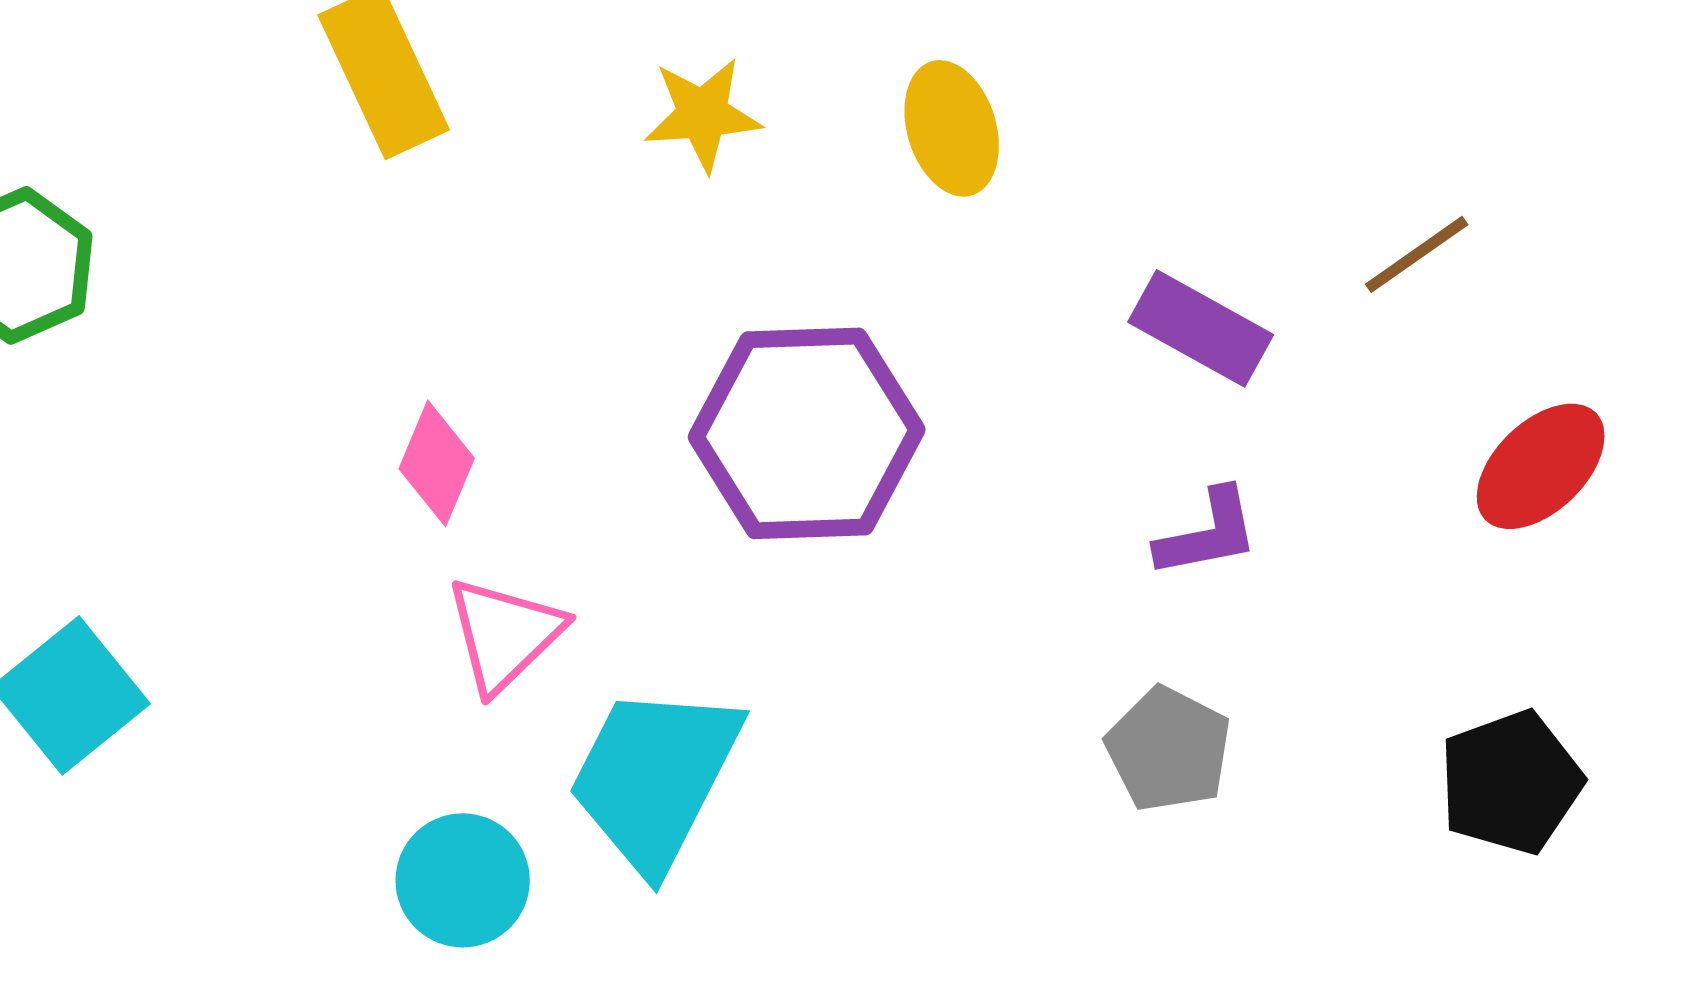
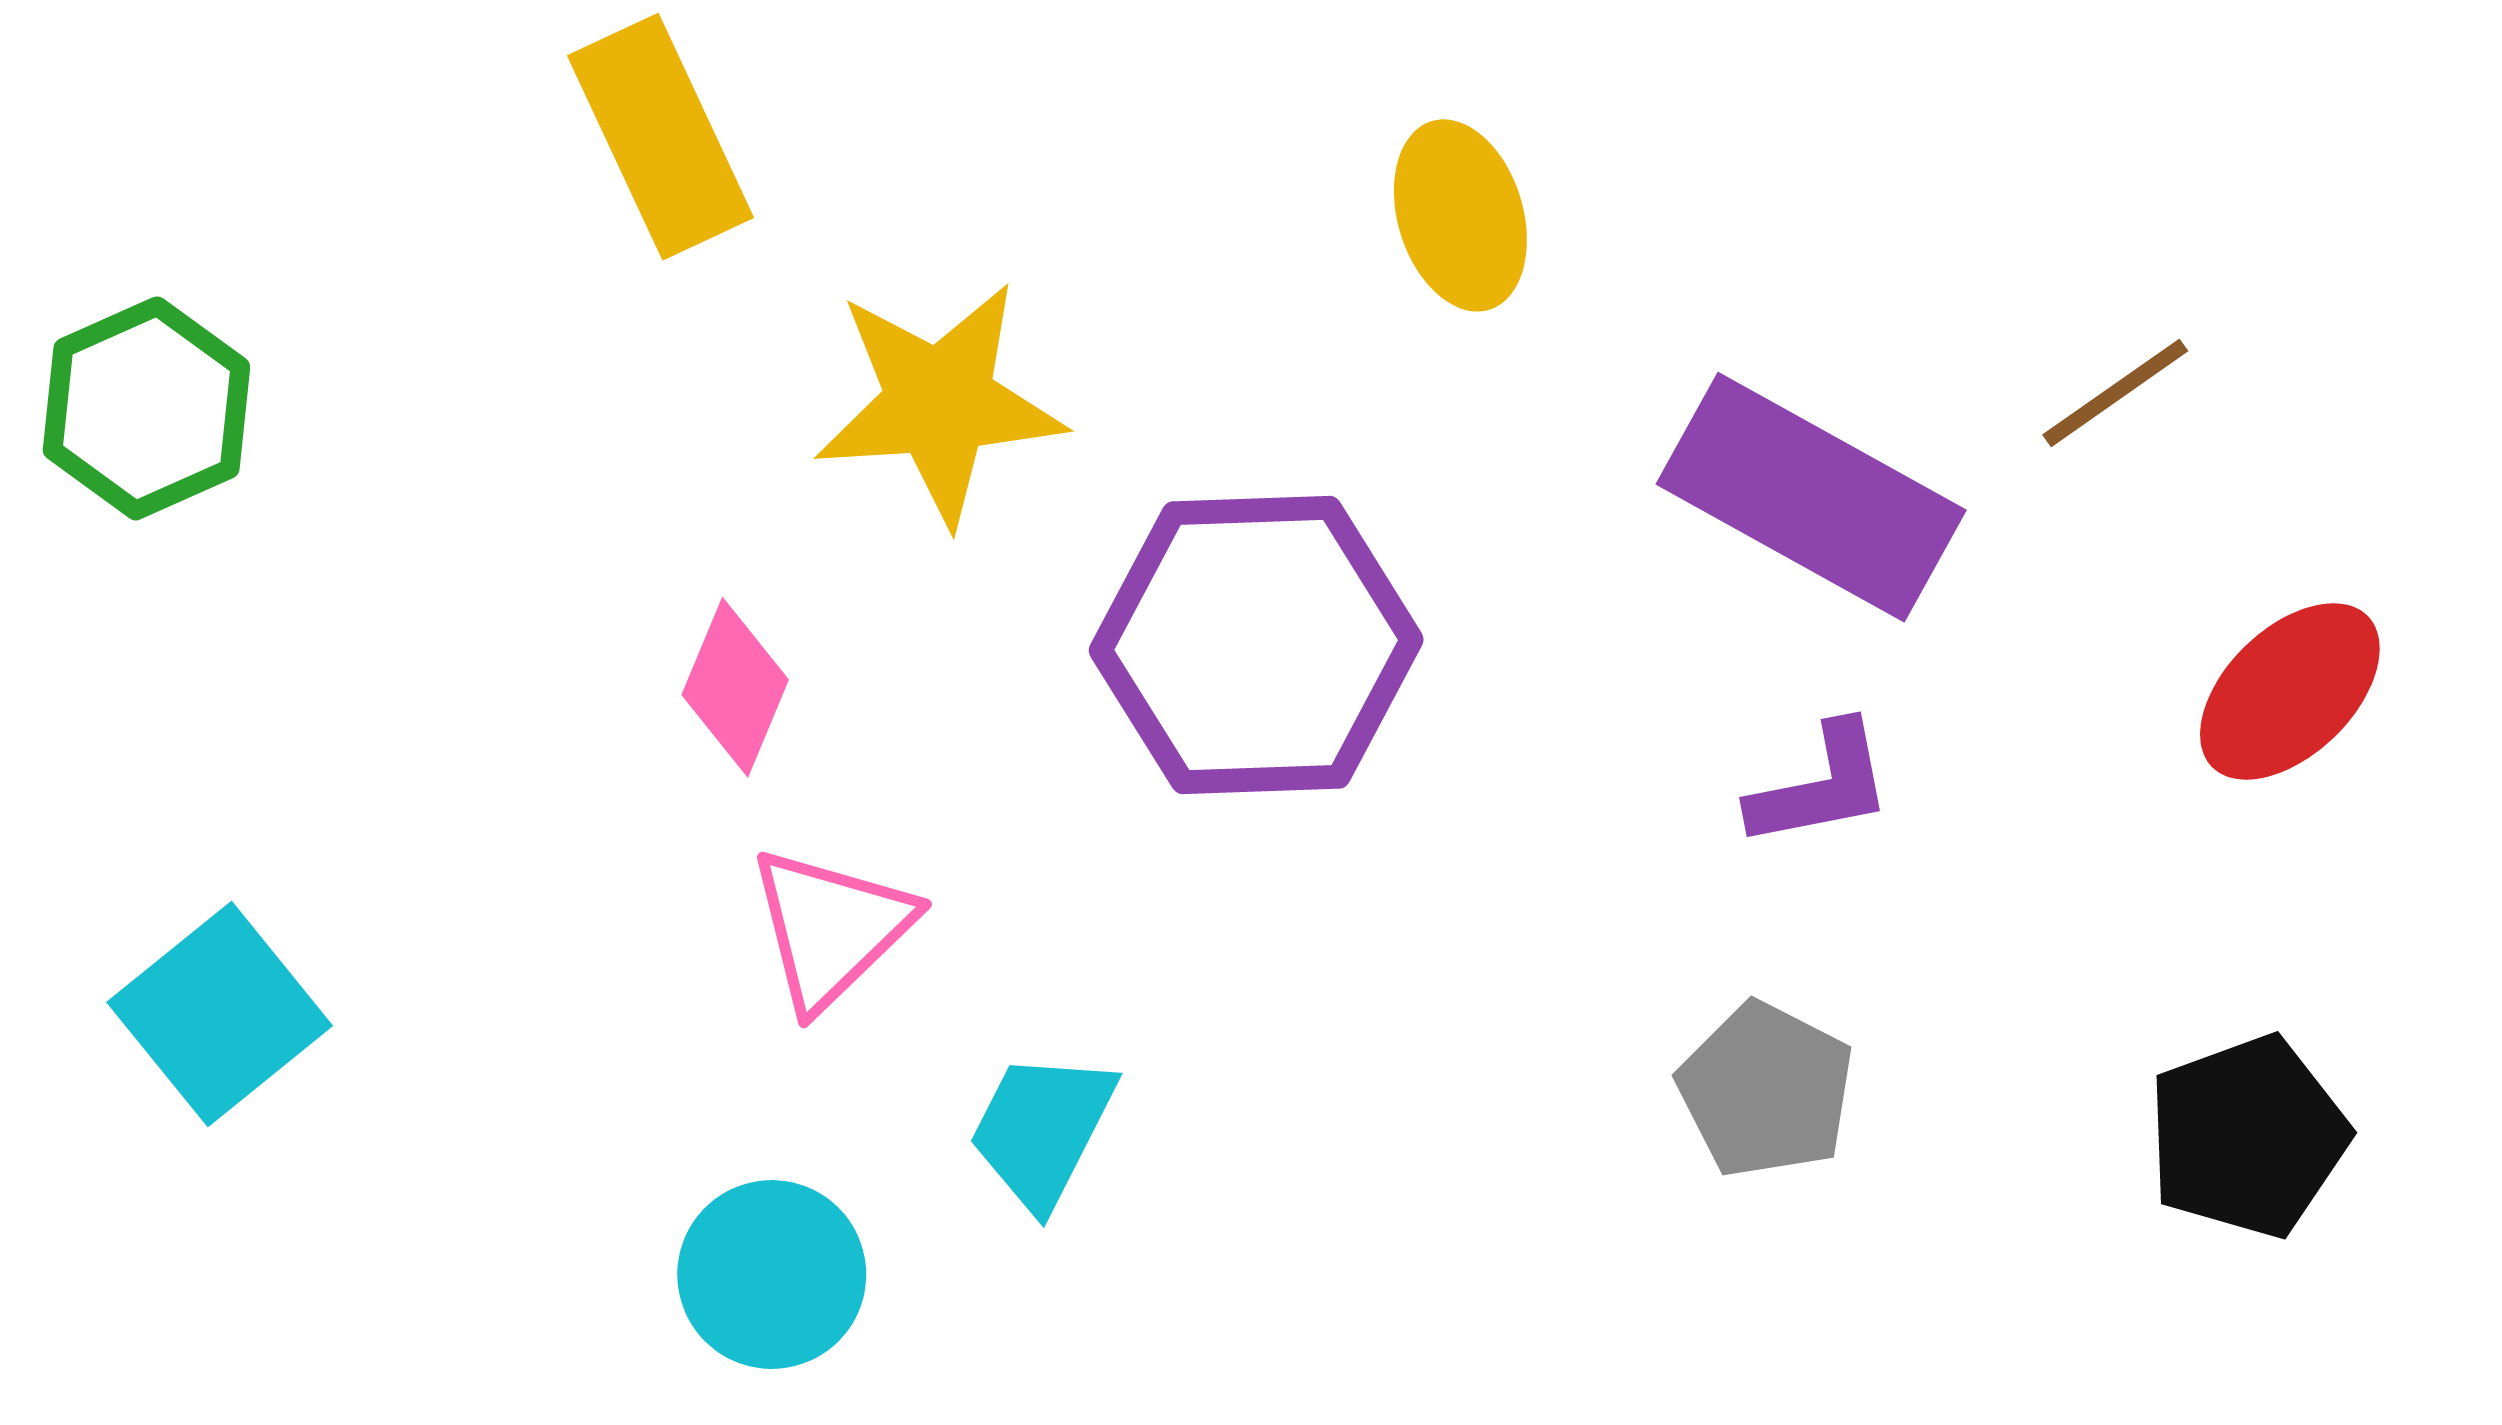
yellow star: (703, 114) -> (939, 403), moved, size x1.5
purple rectangle: (1201, 328) -> (1811, 497), size x1.5
cyan trapezoid: (655, 777) -> (1042, 1129), size x0.6

